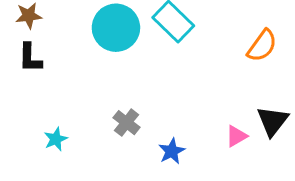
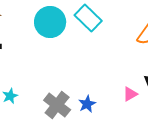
gray cross: (127, 123) -> (57, 105), moved, size x1.5

